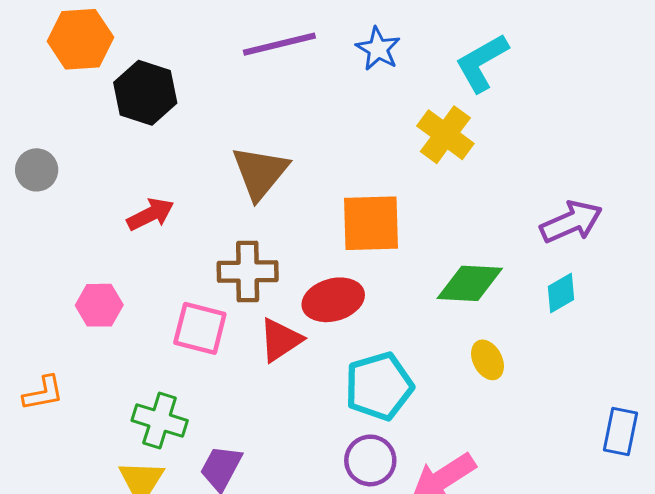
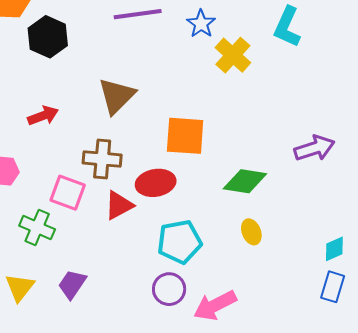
cyan L-shape: (482, 63) -> (287, 27), moved, turned -42
yellow cross: (445, 135) -> (233, 55), moved
cyan diamond: (561, 293) -> (334, 249), moved
green cross: (160, 420) -> (37, 228), moved

